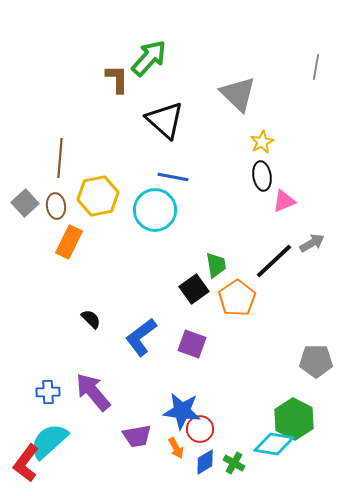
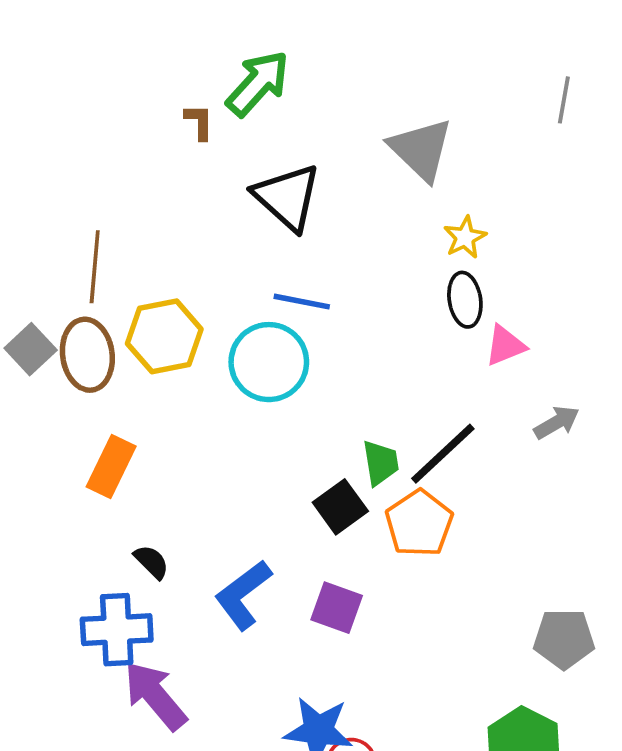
brown L-shape: (117, 79) -> (199, 122), size x0.7
brown ellipse: (56, 206) -> (87, 355), size x1.5
orange rectangle: (69, 242) -> (111, 467), moved
black line: (274, 261) -> (443, 454), moved
blue cross: (48, 392) -> (117, 630), moved, size x1.6

